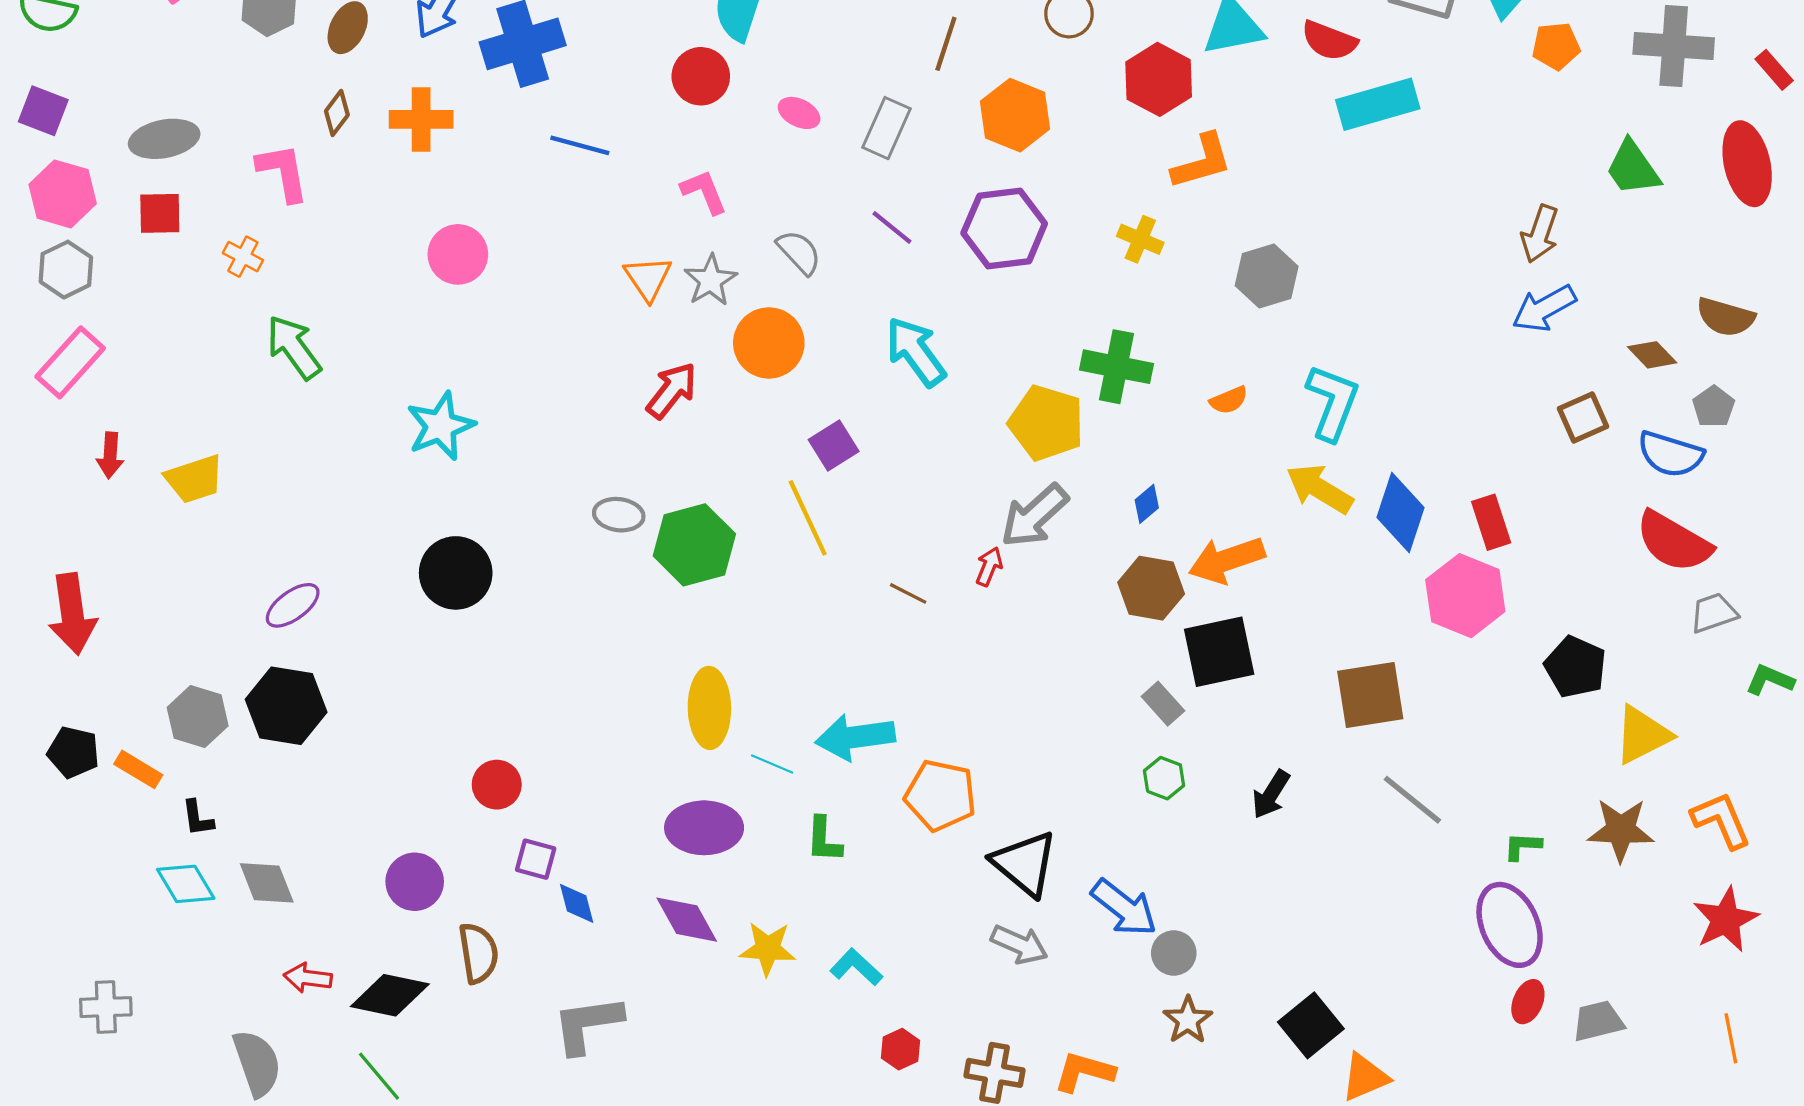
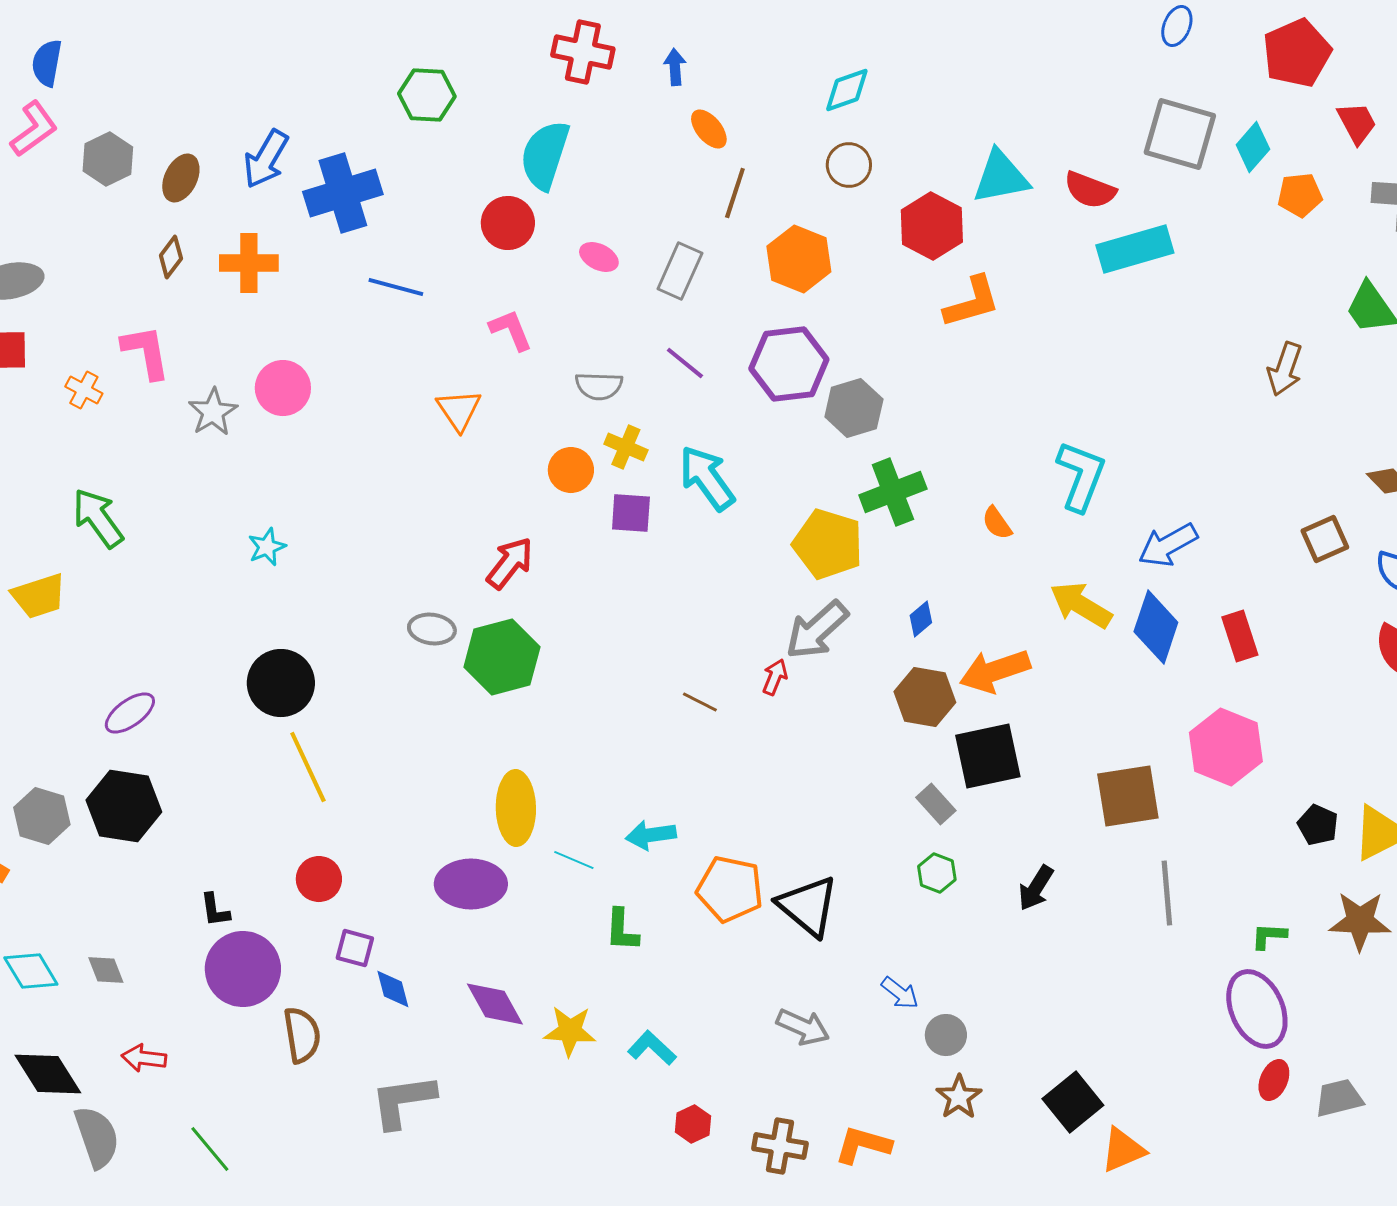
pink L-shape: (283, 172) -> (146, 352), moved
yellow cross: (1140, 239) -> (626, 447), moved
gray semicircle: (799, 252) -> (599, 386), turned 135
gray hexagon: (1267, 276) -> (854, 408), moved
gray star: (711, 280) -> (213, 412), moved
blue arrow: (1544, 308) -> (1168, 545), moved
orange circle: (769, 343) -> (571, 470), size x0.7
green arrow: (294, 347) -> (98, 518), moved
green cross: (1117, 367) -> (893, 492), turned -32
red arrow: (672, 390) -> (510, 563), moved
orange semicircle: (1229, 400) -> (997, 523), turned 78
cyan L-shape: (1332, 402) -> (1081, 476), moved
cyan star: (441, 426) -> (267, 547), size x0.6
purple square: (834, 446) -> (631, 513), moved, turned 36
yellow line: (808, 518) -> (308, 767), moved
pink hexagon: (1465, 596) -> (1226, 747), moved
black pentagon: (1575, 667) -> (1318, 825), moved, size x0.7
cyan arrow: (855, 737) -> (651, 835), size x0.7
gray line: (1412, 800) -> (1167, 893), turned 46
black L-shape: (198, 818) -> (215, 910), moved
purple ellipse: (704, 828) -> (471, 884), moved
black triangle: (1025, 863) -> (808, 906), moved
purple circle: (415, 882) -> (243, 969), size x1.4
gray diamond: (267, 883) -> (106, 970), size x0.7
blue arrow: (1124, 908) -> (900, 993), size x0.6
black diamond: (390, 995) -> (48, 1074), moved, turned 46

